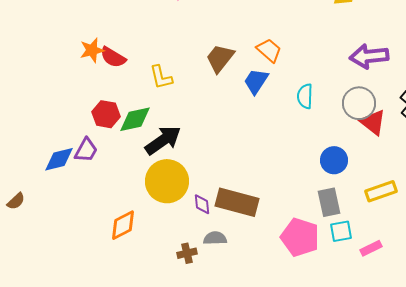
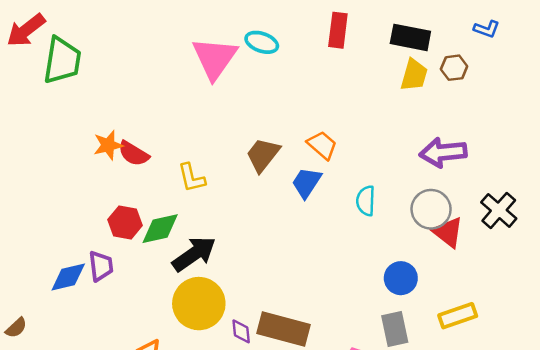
purple trapezoid: (86, 150) -> (101, 266), turned -36

